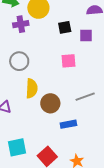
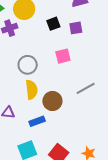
gray circle: (19, 61) -> (28, 65), moved
blue rectangle: (68, 124) -> (37, 121), moved

